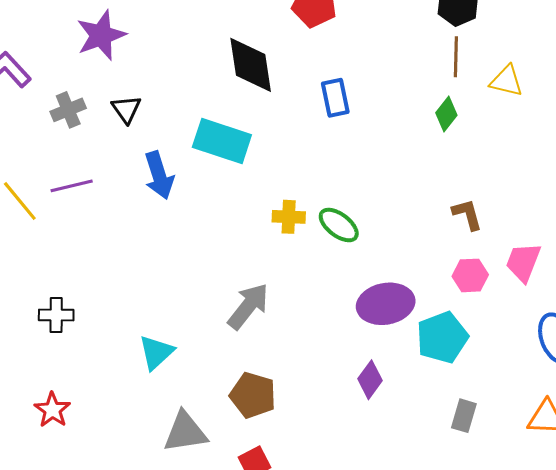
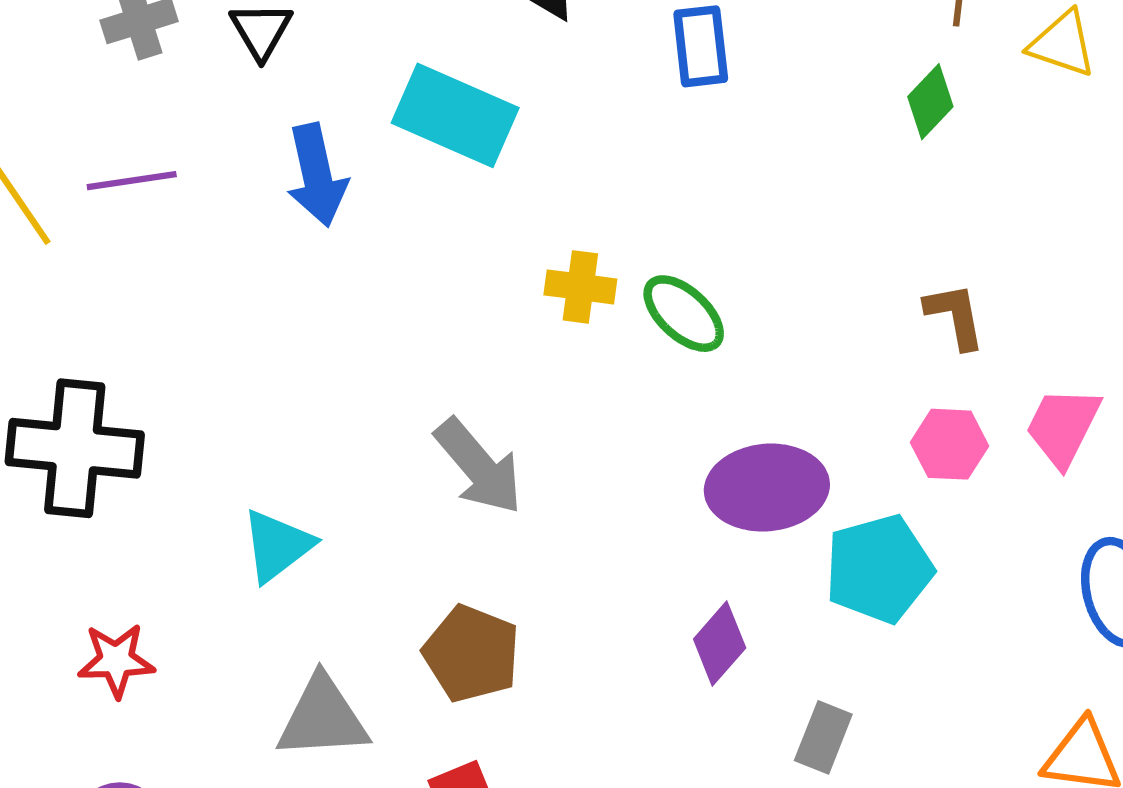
gray arrow: (248, 306) -> (479, 466), turned 96
black cross: (56, 315) -> (75, 448), size x1.8
red star: (52, 410) -> (116, 660), moved, turned 30
gray rectangle: (464, 416) -> (823, 737), moved

